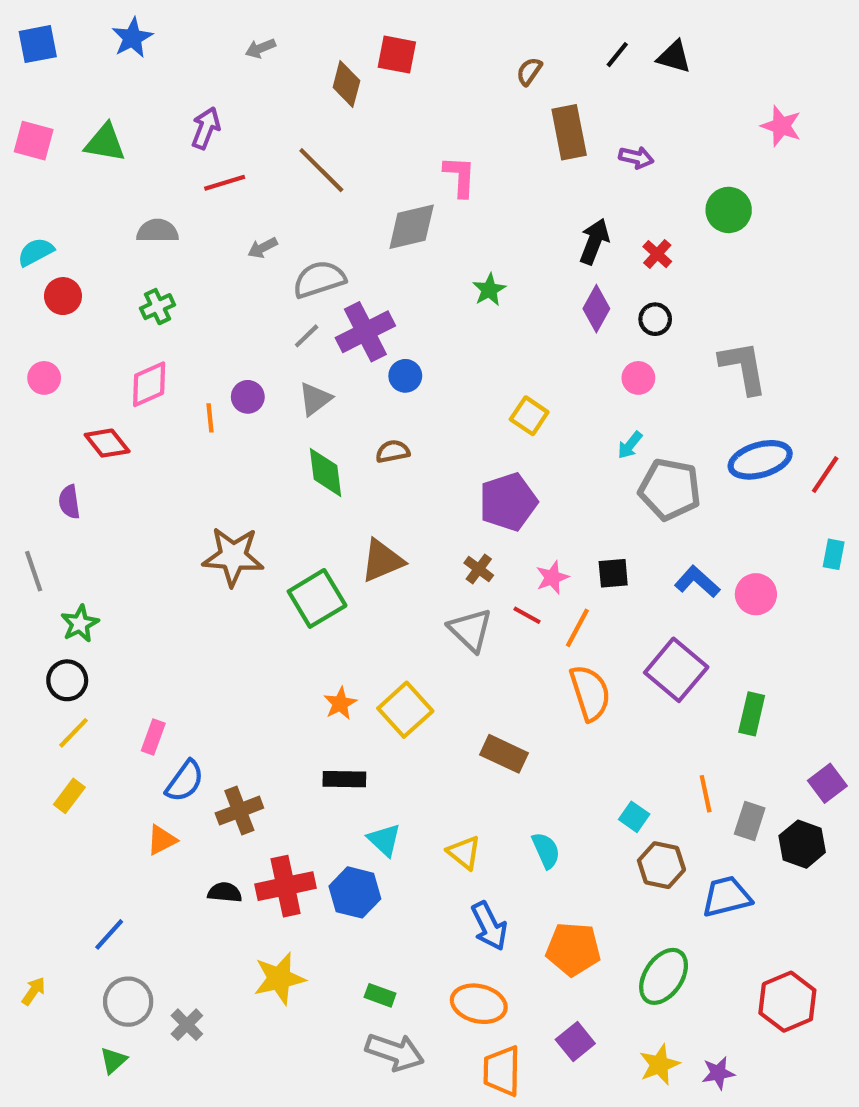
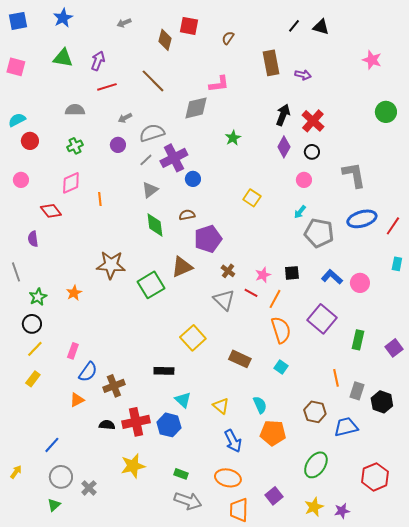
brown semicircle: (529, 71) -> (228, 38), moved
green triangle: (105, 143) -> (63, 58), moved
pink L-shape: (460, 176) -> (219, 84), turned 80
green circle: (729, 210) -> (386, 112), moved
red cross: (657, 254) -> (313, 121), size x1.6
purple circle: (248, 397) -> (118, 145), moved
purple pentagon: (508, 502) -> (208, 239), moved
orange star: (340, 703) -> (74, 293), moved
purple square: (827, 783) -> (394, 348), moved
cyan square: (634, 817) -> (281, 367), moved
orange pentagon: (573, 949) -> (273, 433), moved

